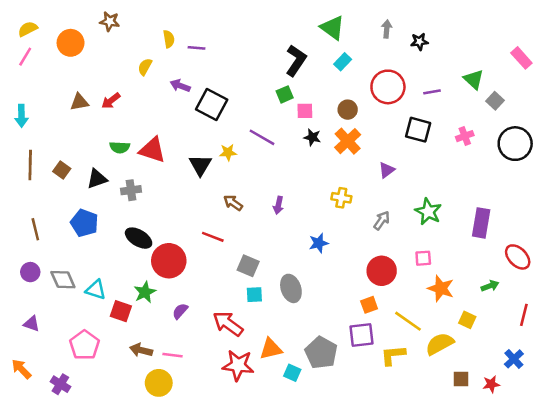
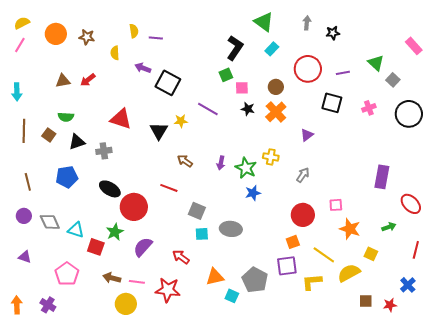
brown star: (110, 21) -> (87, 37), moved
yellow semicircle: (145, 67) -> (115, 53), turned -32
green semicircle: (120, 147) -> (66, 117), moved
green star: (428, 212) -> (246, 168), moved
blue pentagon: (84, 223) -> (67, 177), turned -30
gray ellipse: (291, 288) -> (231, 229), turned -65
purple semicircle: (180, 311) -> (143, 247), size x1.5
red arrow: (228, 324) -> (181, 257), size x0.7
red star: (238, 365) -> (168, 290), moved
orange arrow: (21, 369) -> (17, 305), moved, turned 42

